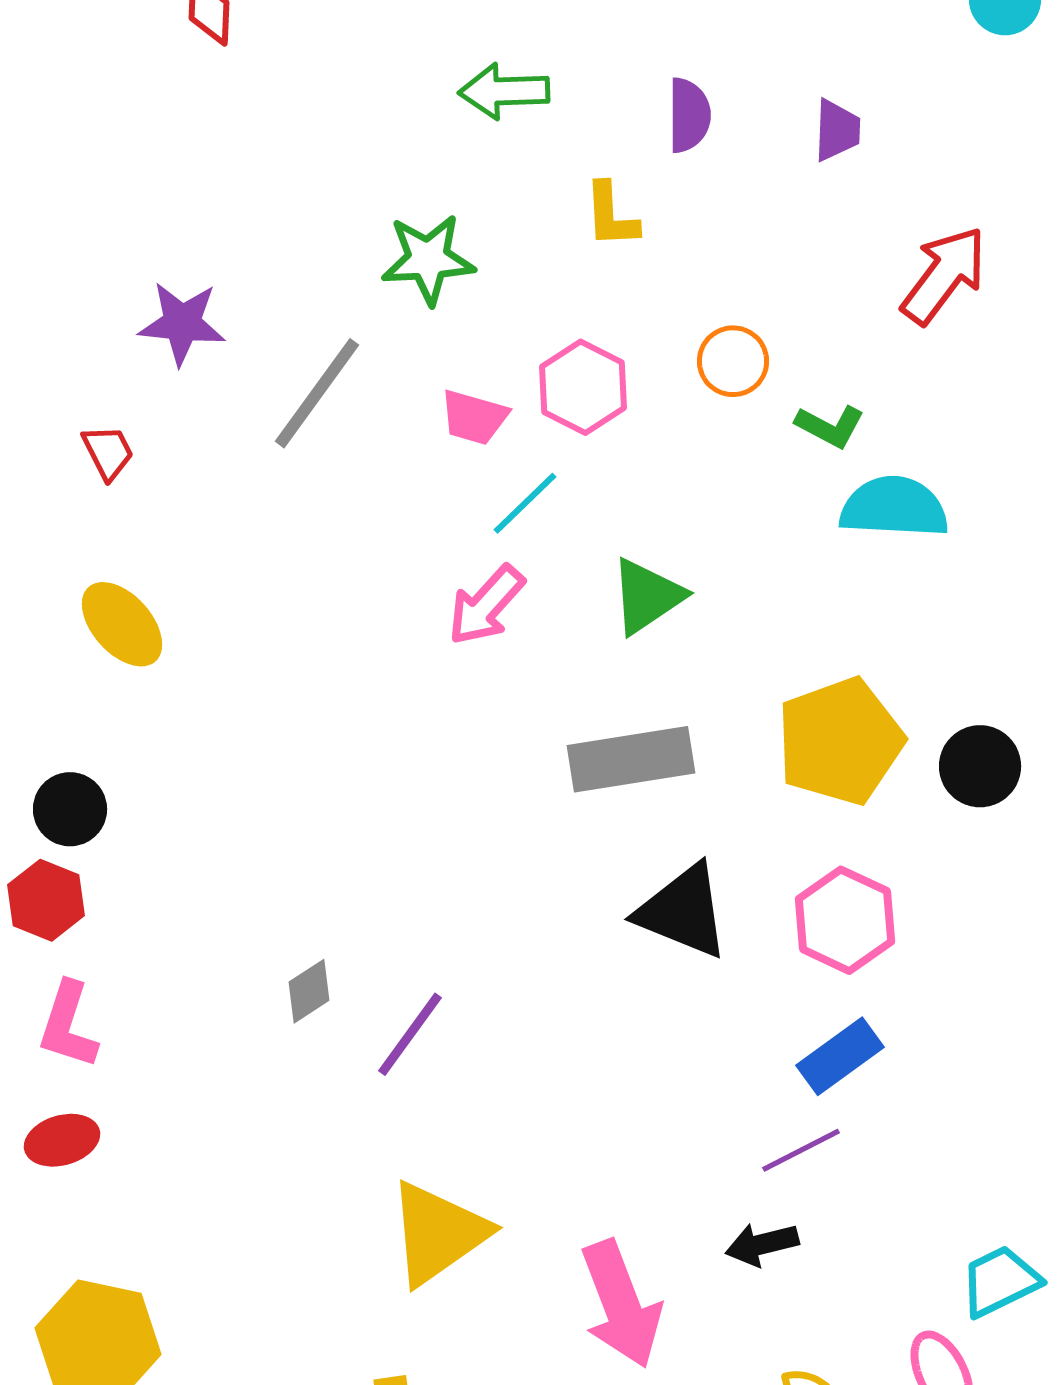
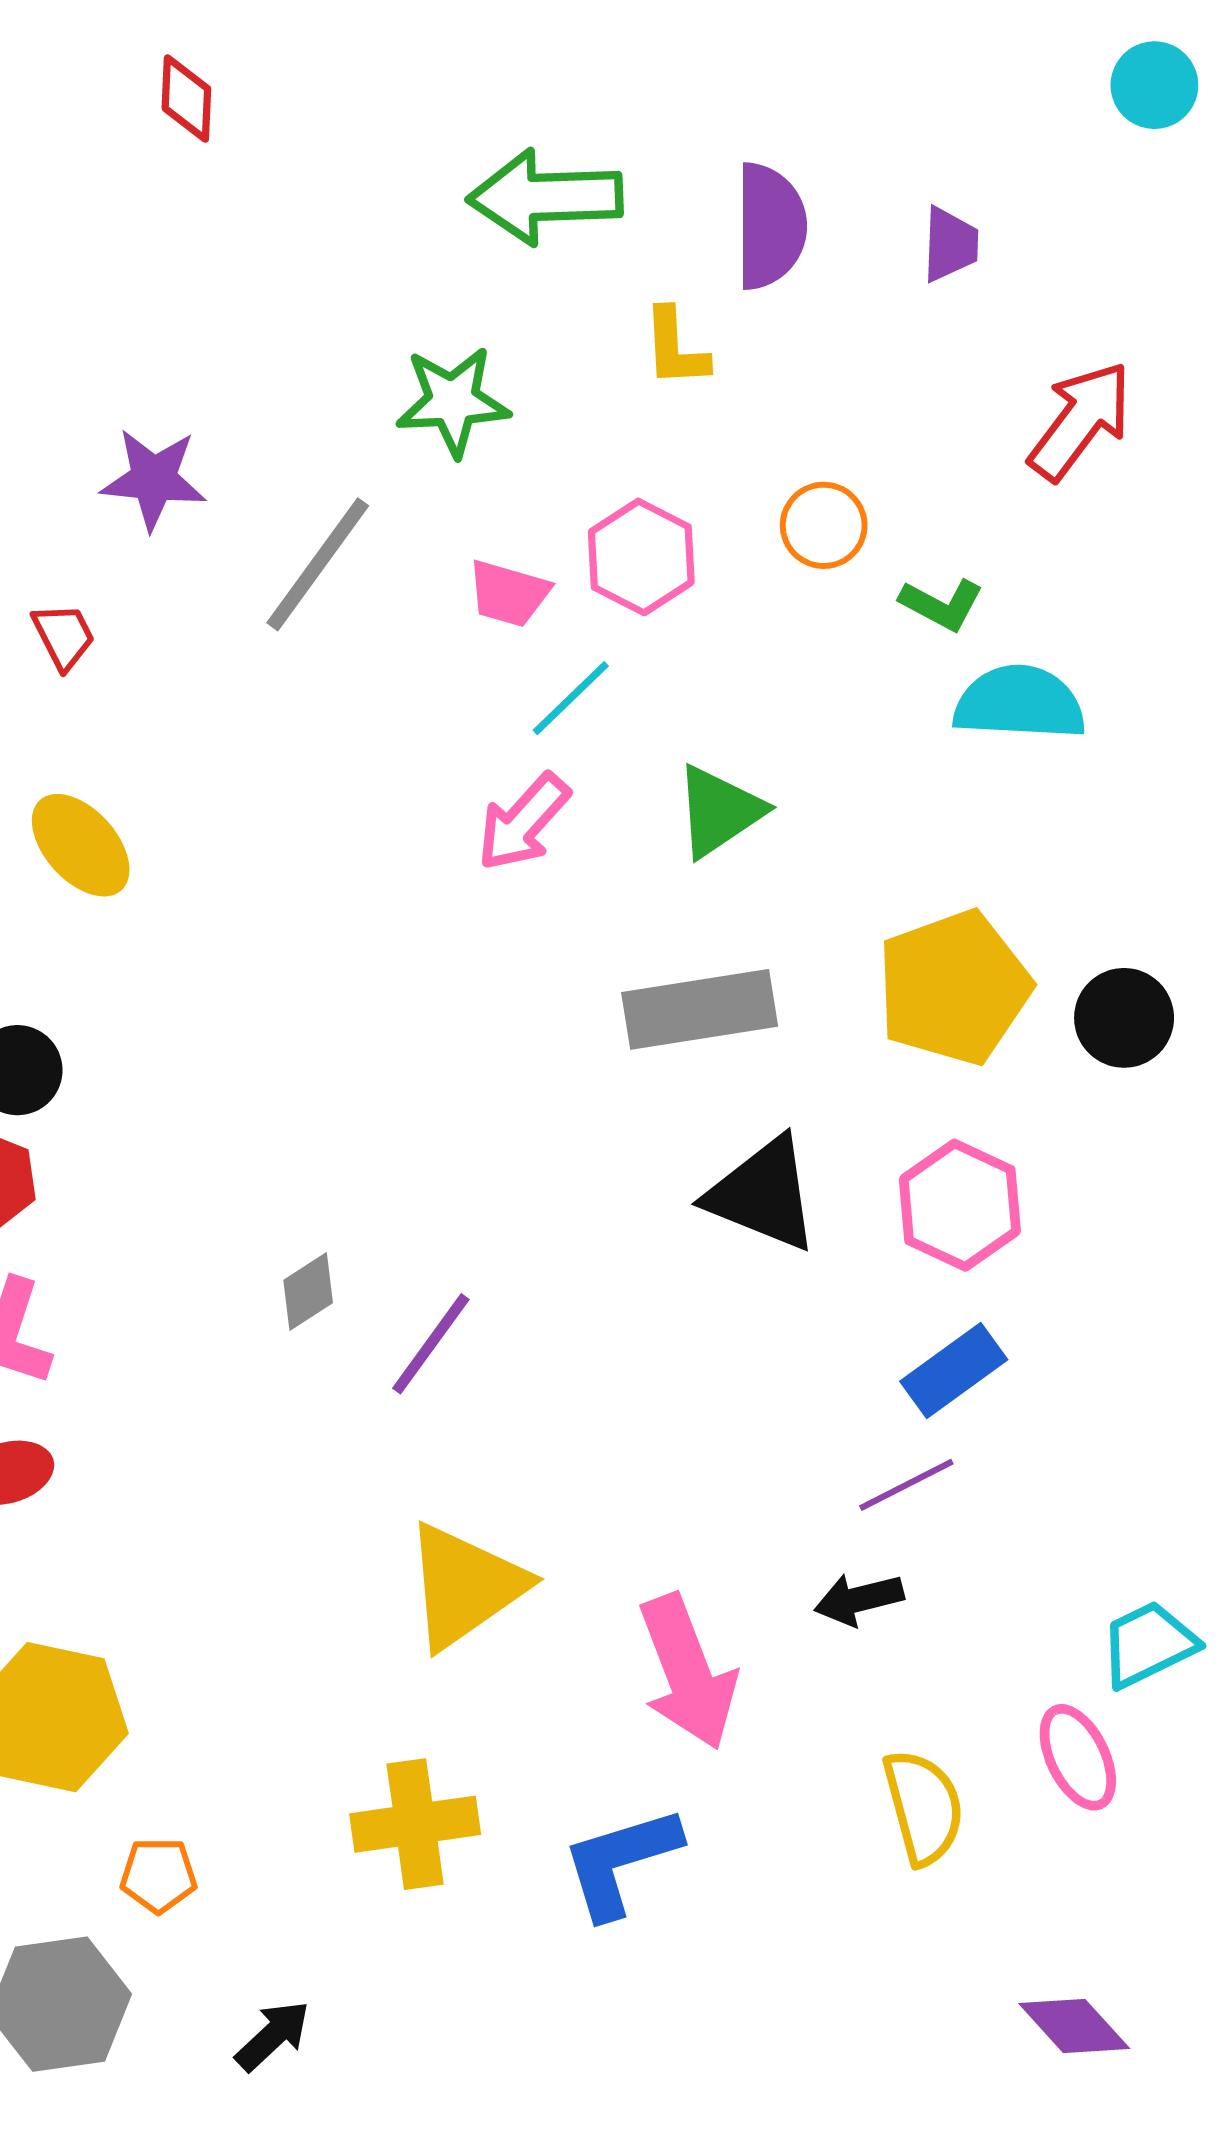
green arrow: (504, 91) -> (545, 197), size x1.4
purple semicircle: (689, 115) -> (770, 226), size x1.4

